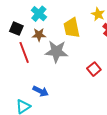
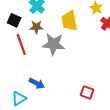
red square: (94, 69) -> (87, 92), moved, turned -32

